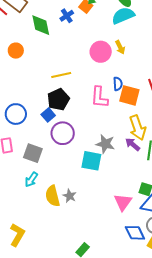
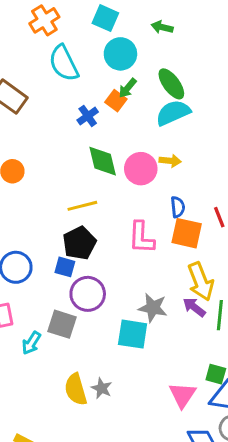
green diamond: (41, 25) -> (103, 161), moved
yellow arrow: (120, 47) -> (170, 161), turned -56
blue semicircle: (118, 84) -> (178, 207), moved
blue square: (48, 115) -> (65, 267), turned -32
gray square: (33, 153) -> (62, 324), moved
cyan arrow: (31, 180) -> (31, 343), moved

